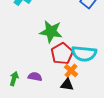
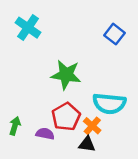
red pentagon: (62, 54) -> (66, 117), moved
green arrow: (14, 79) -> (15, 126), moved

